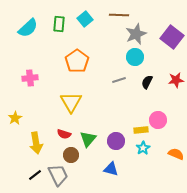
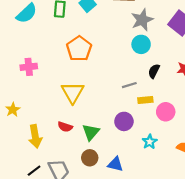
gray line: (119, 80) -> (129, 85), moved
yellow rectangle: (141, 130) -> (145, 100), moved
purple circle: (116, 141) -> (124, 121), moved
brown circle: (71, 155) -> (90, 158), moved

